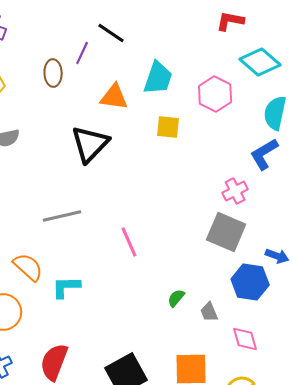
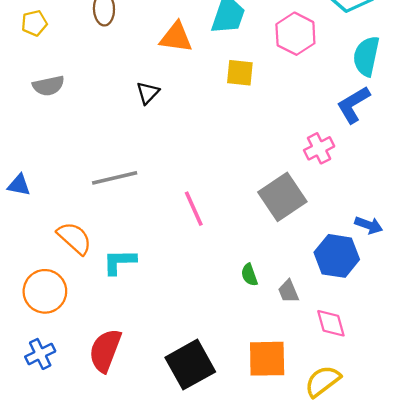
black triangle: (90, 144) -> (148, 93), size x0.5
gray square: (226, 232) -> (282, 197), moved, turned 33
green semicircle: (176, 298) -> (249, 275), turned -60

